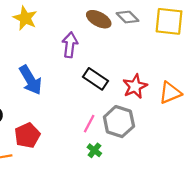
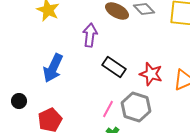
blue arrow: (30, 80) -> (53, 68), turned 56
red star: (135, 86) -> (151, 74), turned -30

